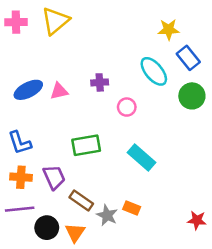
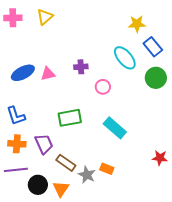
yellow triangle: (55, 21) -> (45, 17), size x0.7
red star: (197, 220) -> (160, 158), moved

